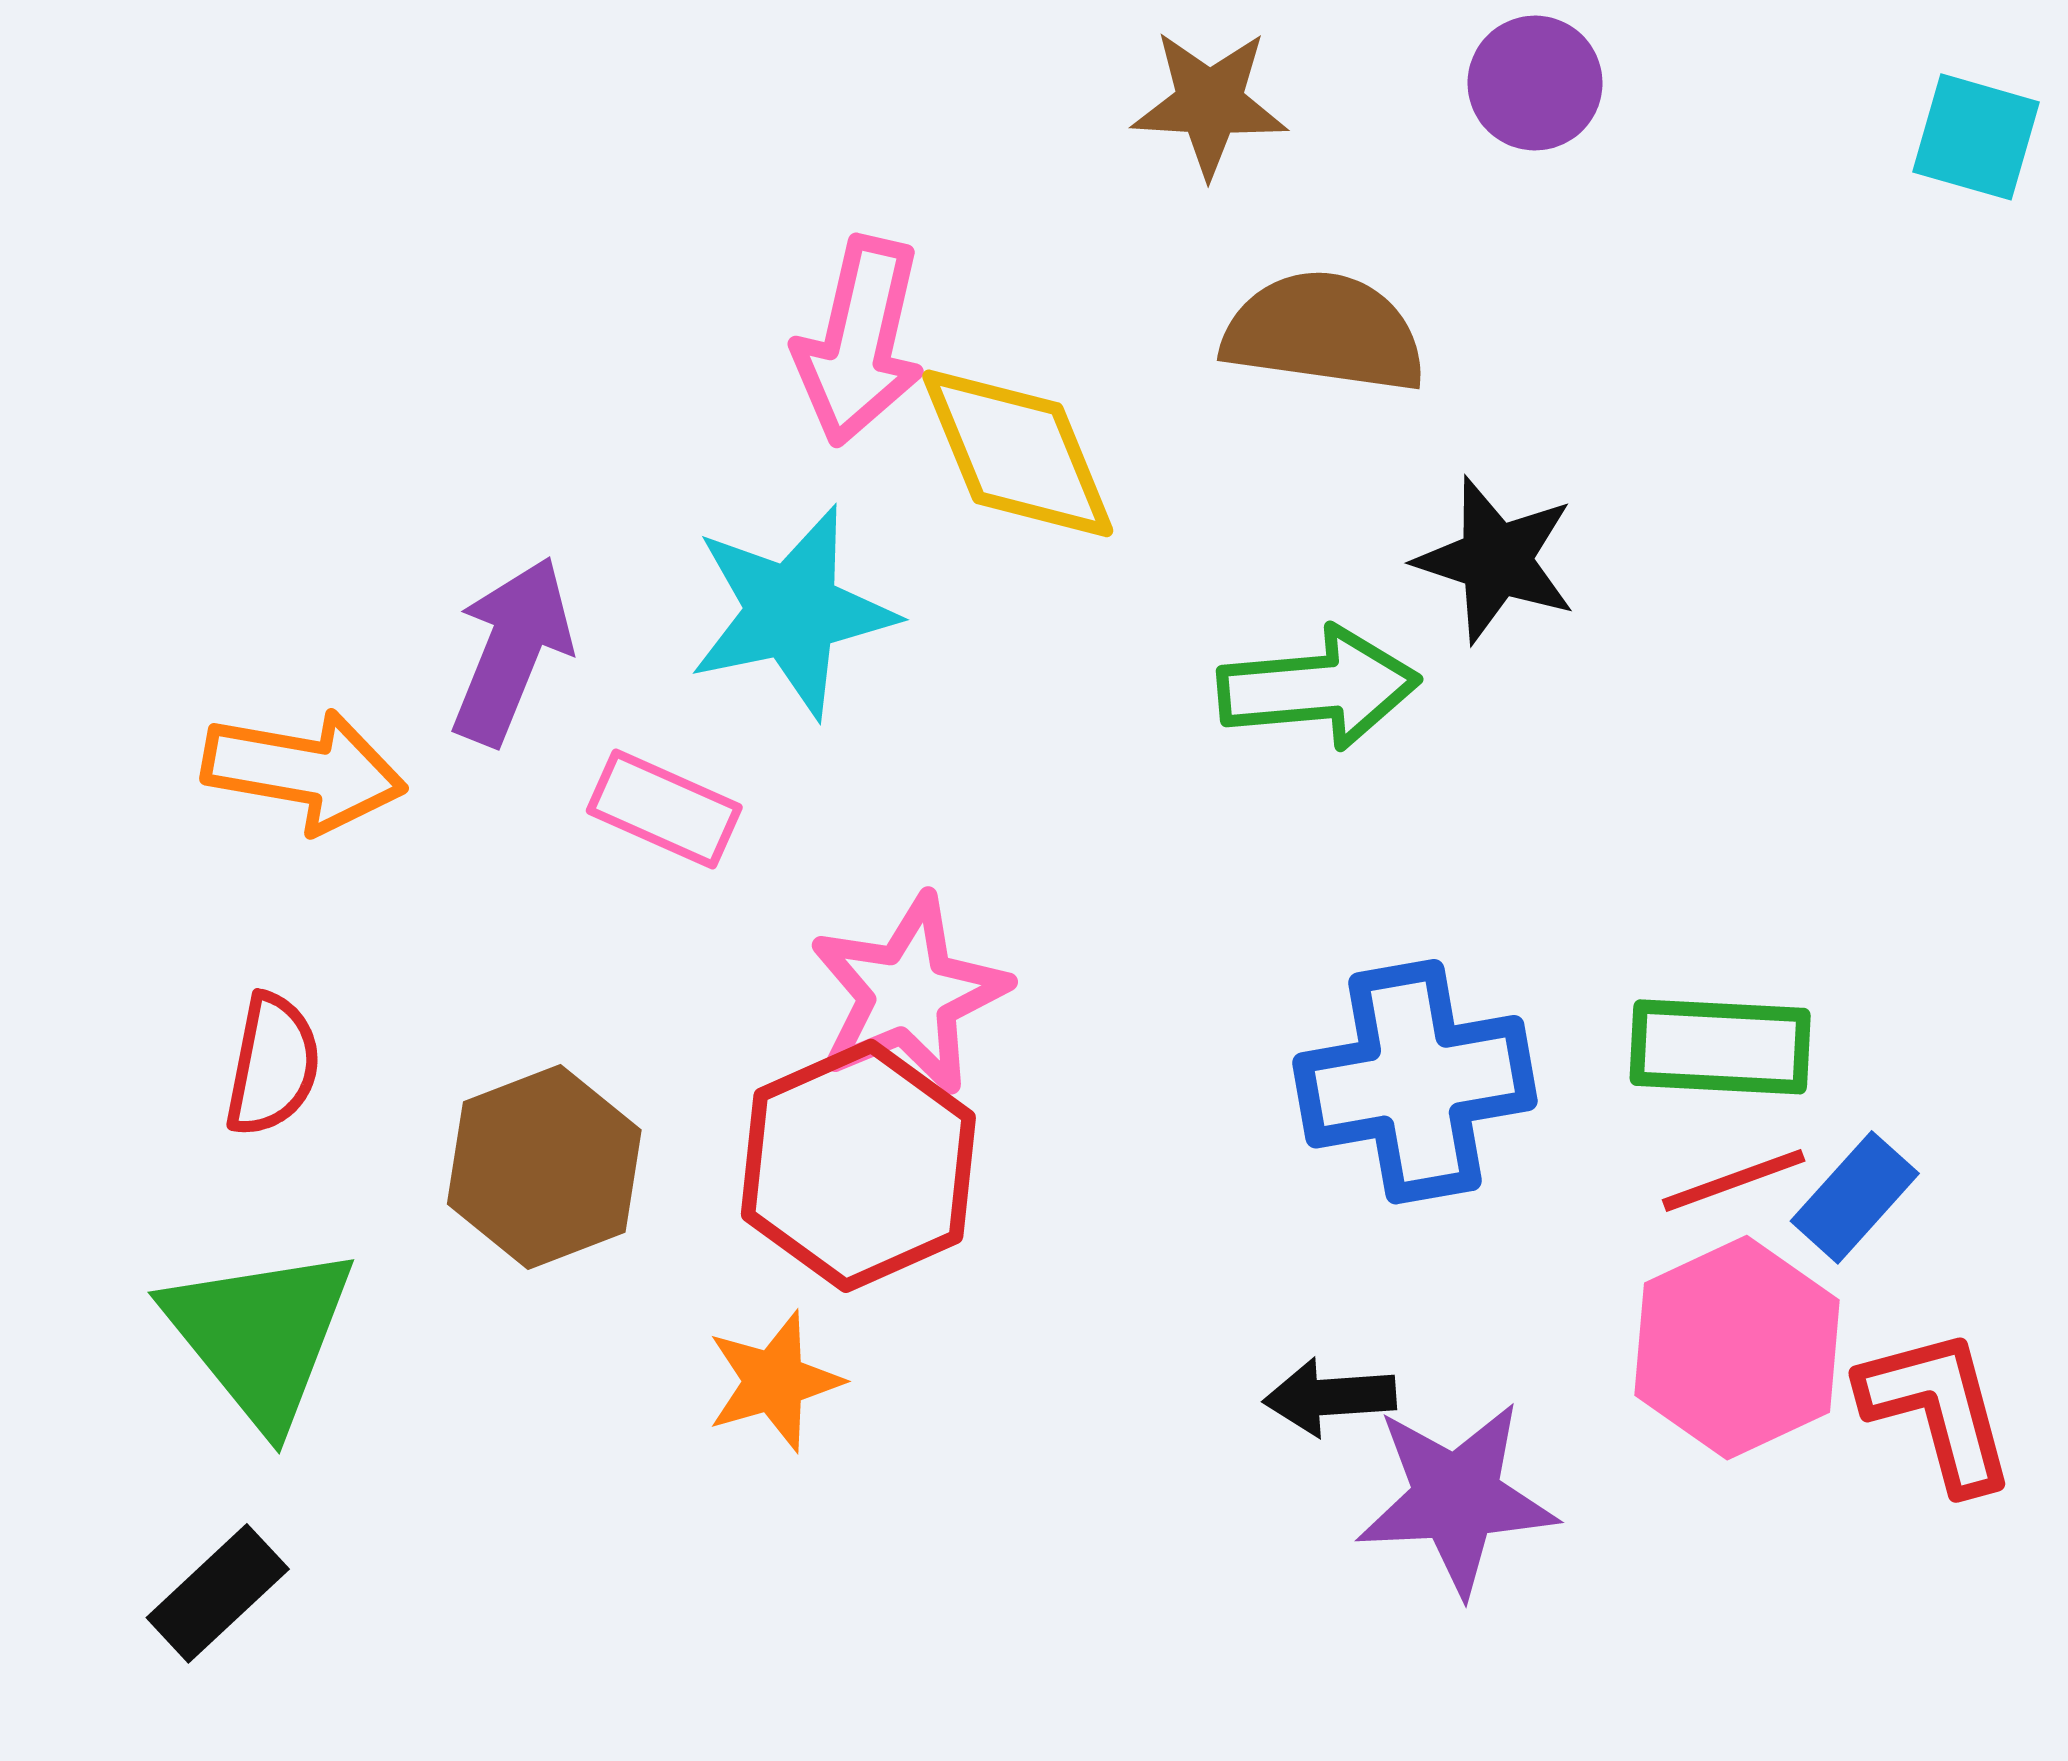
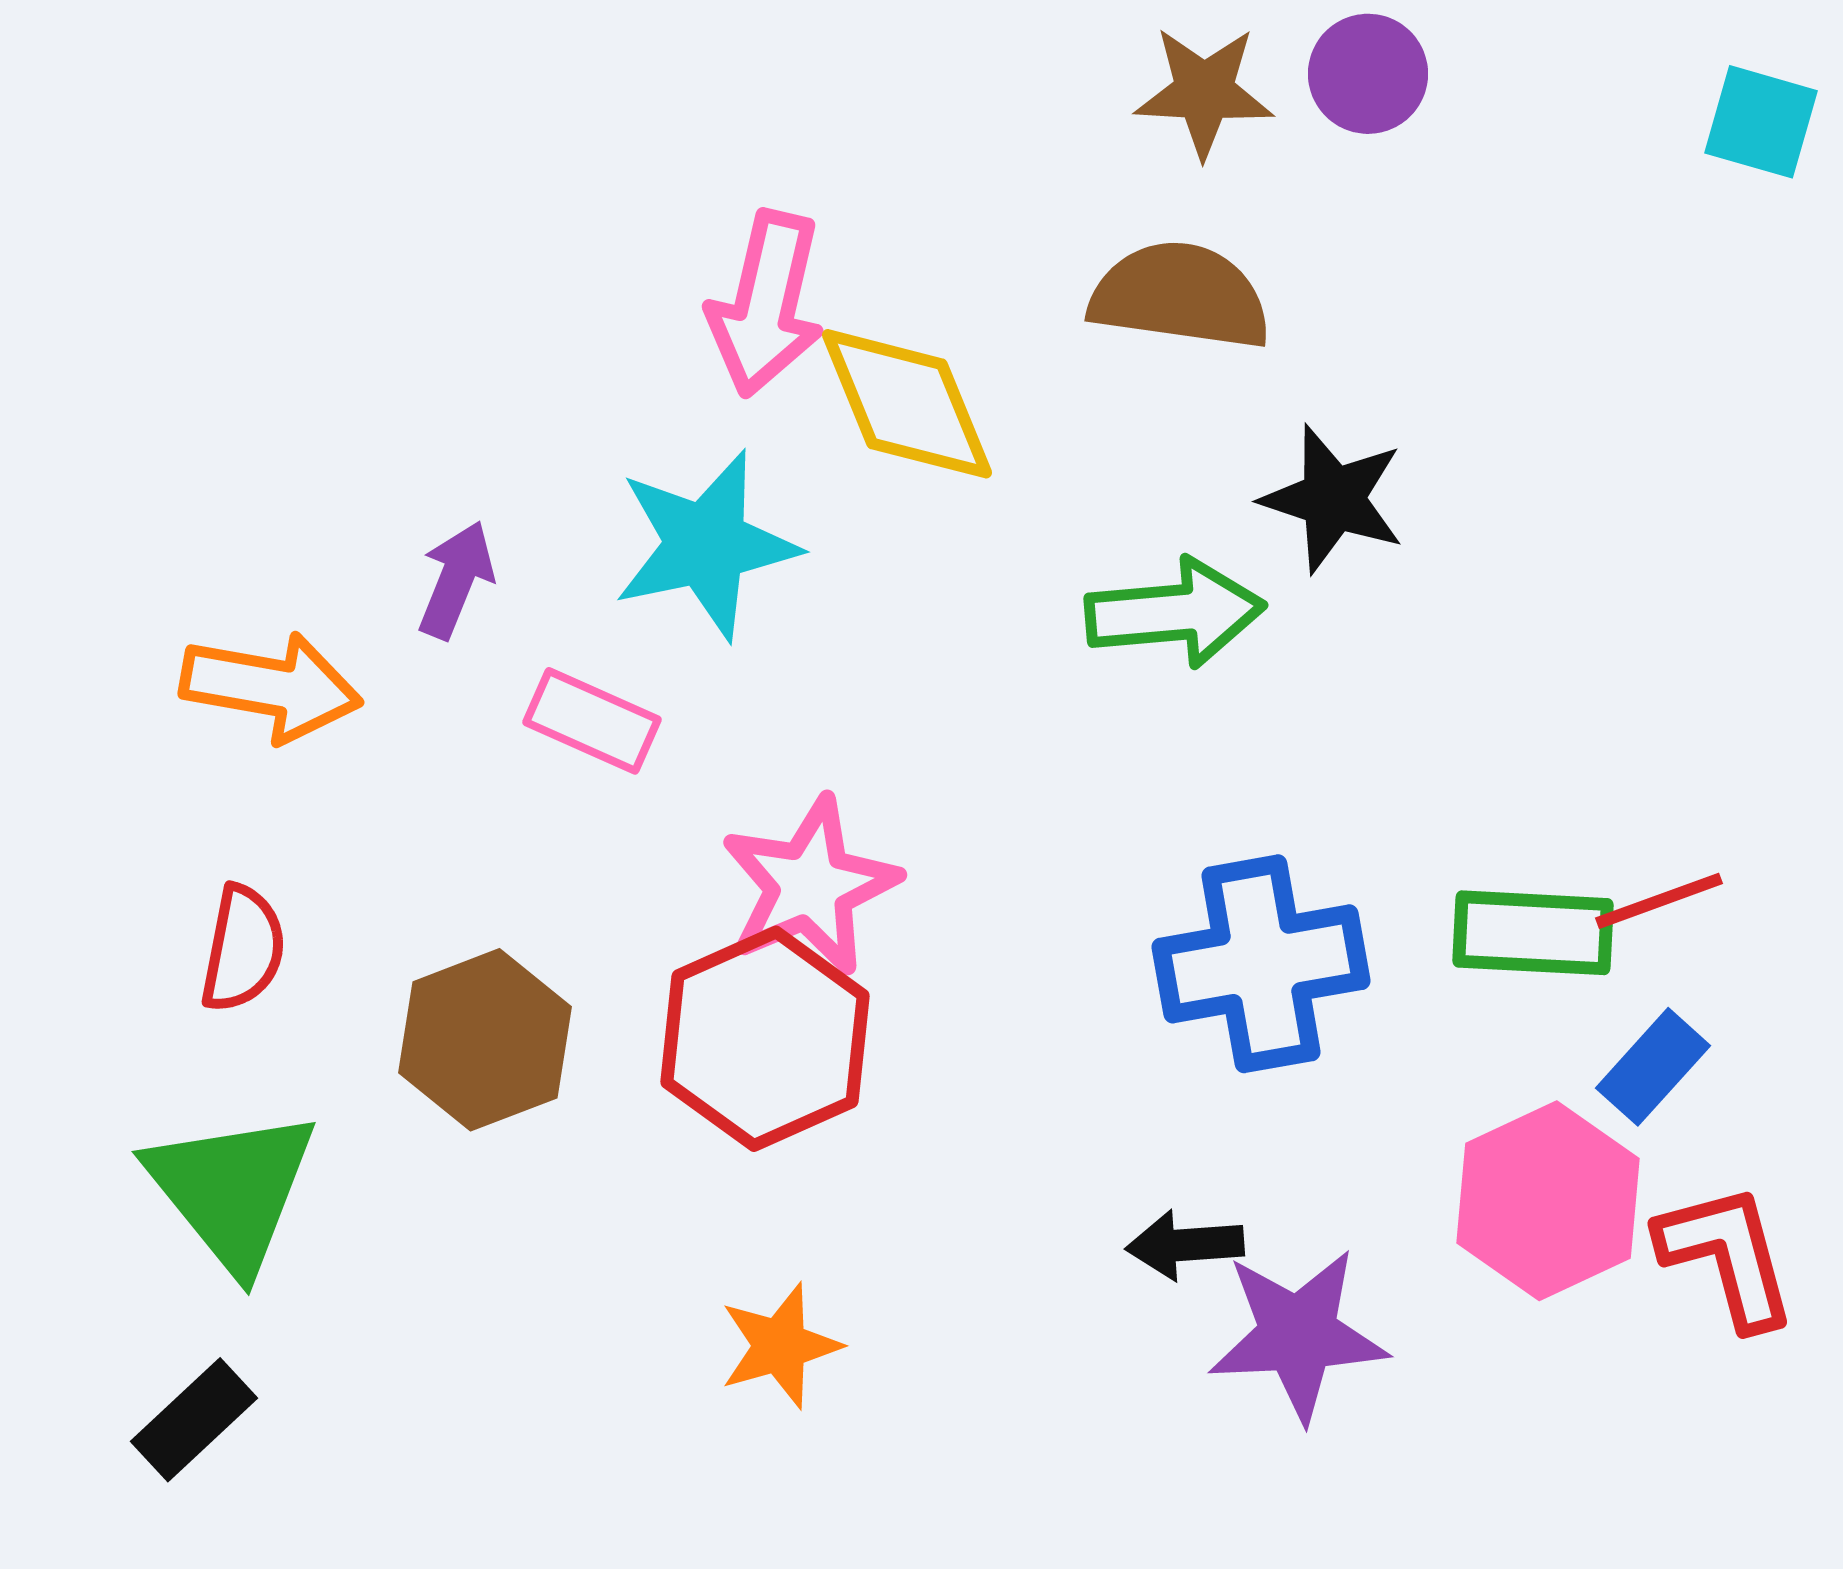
brown star: (1210, 103) -> (1204, 92), moved
purple arrow: (512, 651) -> (456, 580), size x0.7
red line: (1734, 1180) -> (1659, 901), moved
orange star: (774, 1381) -> (780, 1346), moved

